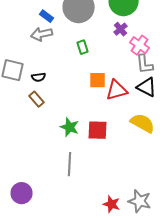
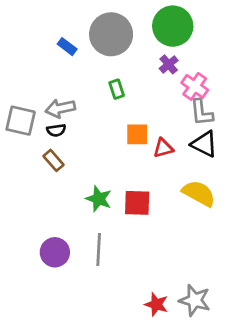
gray arrow: (42, 34) -> (60, 108), moved
red triangle: (117, 90) -> (163, 148), size x0.7
purple circle: (22, 193) -> (55, 252), moved

